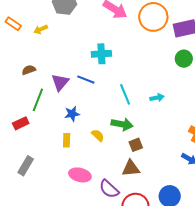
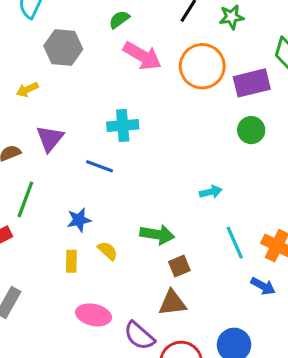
purple triangle: (60, 82) -> (50, 138), moved
cyan line: (125, 94) -> (235, 243), moved
yellow semicircle: (98, 135) -> (108, 251), moved

